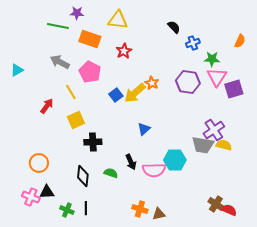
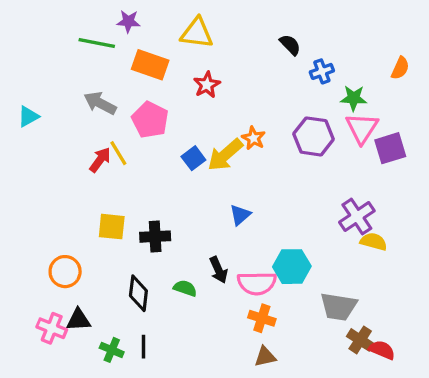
red arrow: (47, 106) -> (100, 160), moved
yellow square: (76, 120) -> (112, 227), moved, turned 30
gray trapezoid: (203, 145) -> (339, 307), moved
orange cross: (140, 209) -> (262, 318), moved

